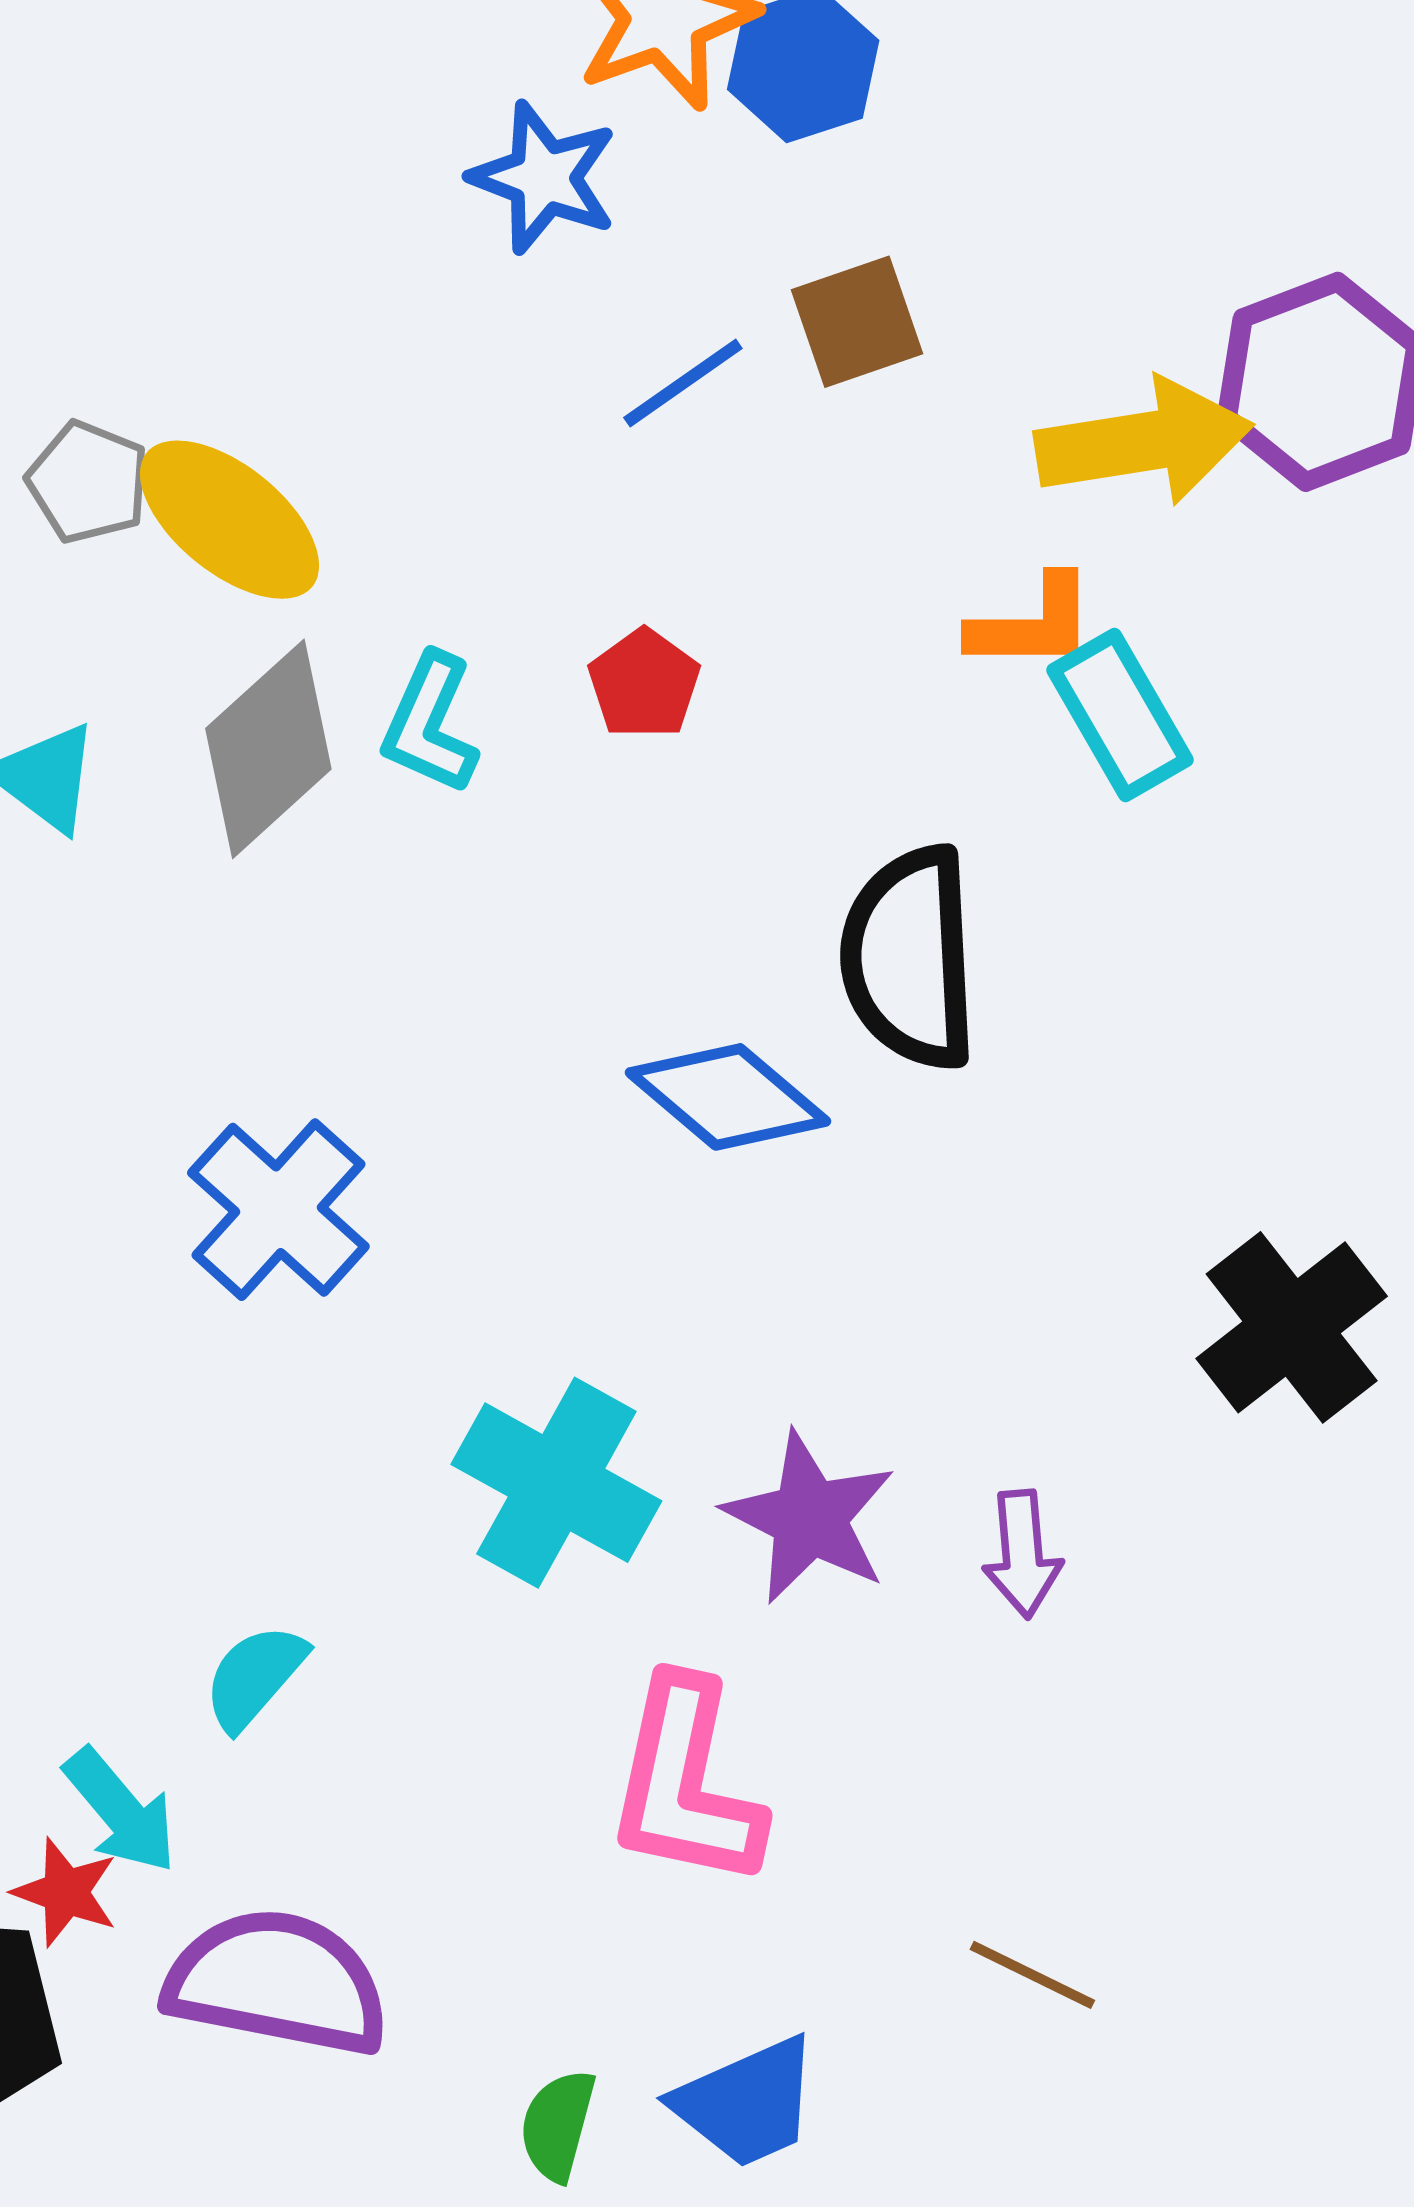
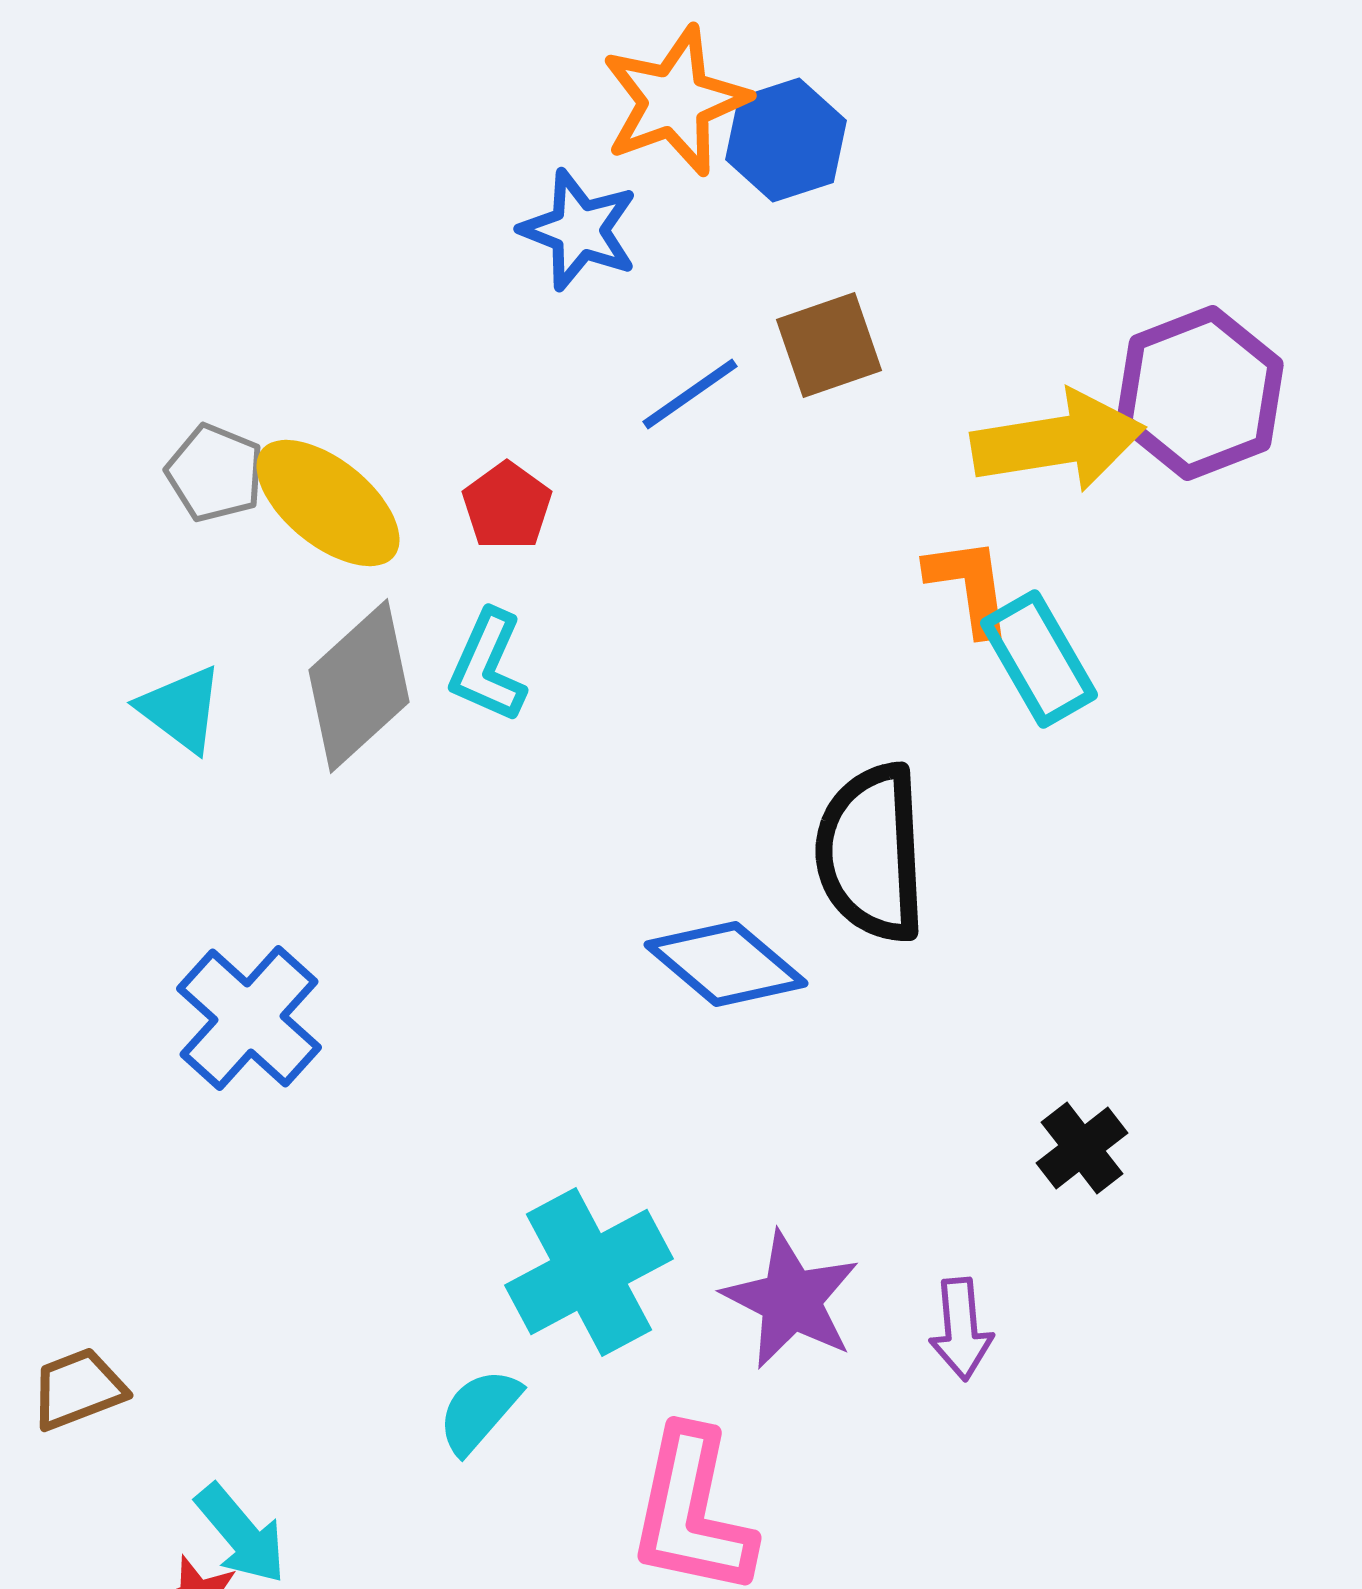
orange L-shape: (1032, 624) -> (969, 586), turned -98
red pentagon: (644, 684) -> (507, 506), moved
blue cross: (278, 1210) -> (249, 1018), moved
black cross: (1292, 1327) -> (1082, 1148), moved, size x0.6
cyan cross: (556, 1483) -> (589, 1272), turned 33
cyan semicircle: (255, 1677) -> (479, 1411), moved

